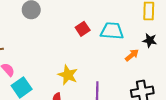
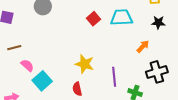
orange arrow: (132, 55) -> (143, 46), moved

